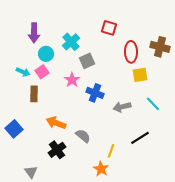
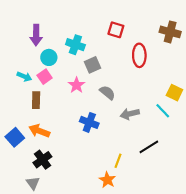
cyan cross: (71, 42) -> (75, 45), turned -30
brown cross: (160, 47) -> (170, 32), moved
yellow square: (140, 75) -> (174, 93), moved, turned 35
blue cross: (95, 93) -> (89, 122), moved
orange arrow: (56, 123) -> (39, 131), moved
gray semicircle: (83, 136) -> (107, 93), moved
black cross: (57, 150) -> (42, 160), moved

